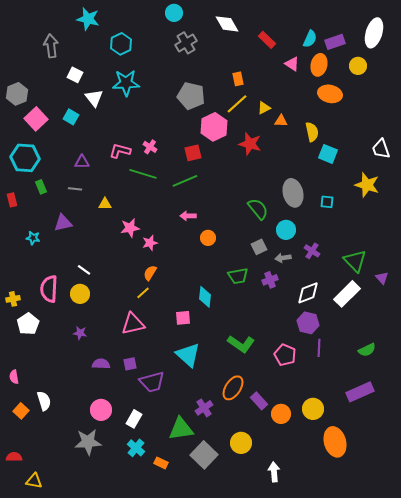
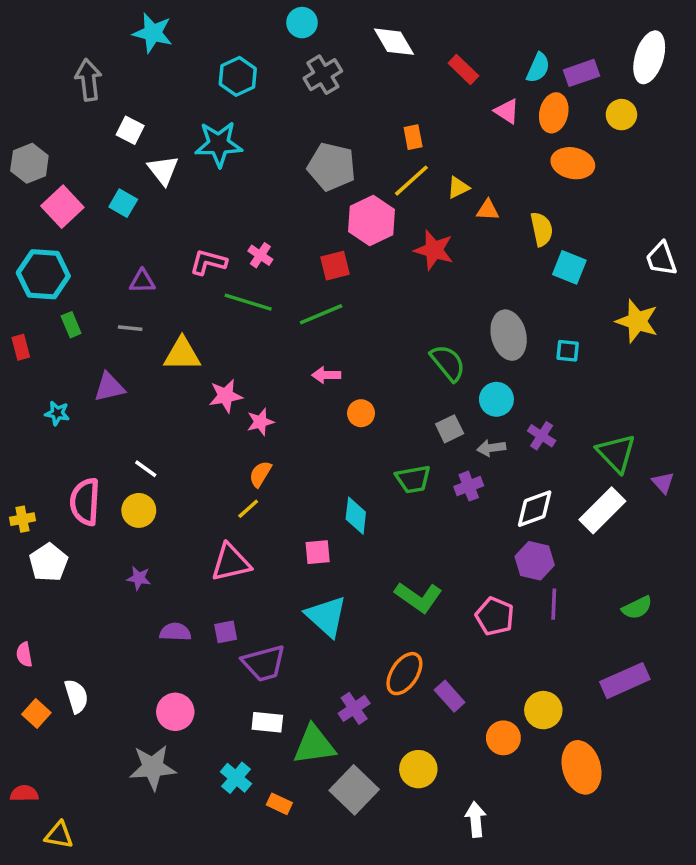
cyan hexagon: (121, 44) -> (238, 76), moved
yellow triangle: (105, 204) -> (182, 354), size x1.6
orange circle: (281, 414) -> (503, 738), moved
white rectangle: (134, 419) -> (267, 722), moved, turned 66

